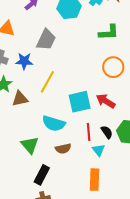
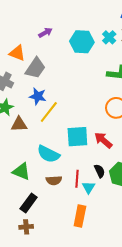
gray trapezoid: (46, 40) -> (35, 68), moved
blue star: (24, 61) -> (38, 96), moved
red line: (89, 132) -> (77, 179), moved
green triangle: (30, 145) -> (21, 171), turned -36

